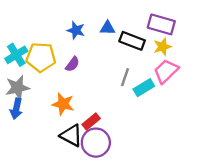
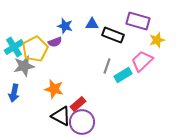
yellow star: (162, 47) -> (157, 40), moved
yellow pentagon: (41, 57) -> (35, 49), turned -30
purple semicircle: (72, 64) -> (55, 42), moved, turned 32
gray star: (17, 88) -> (24, 66), moved

